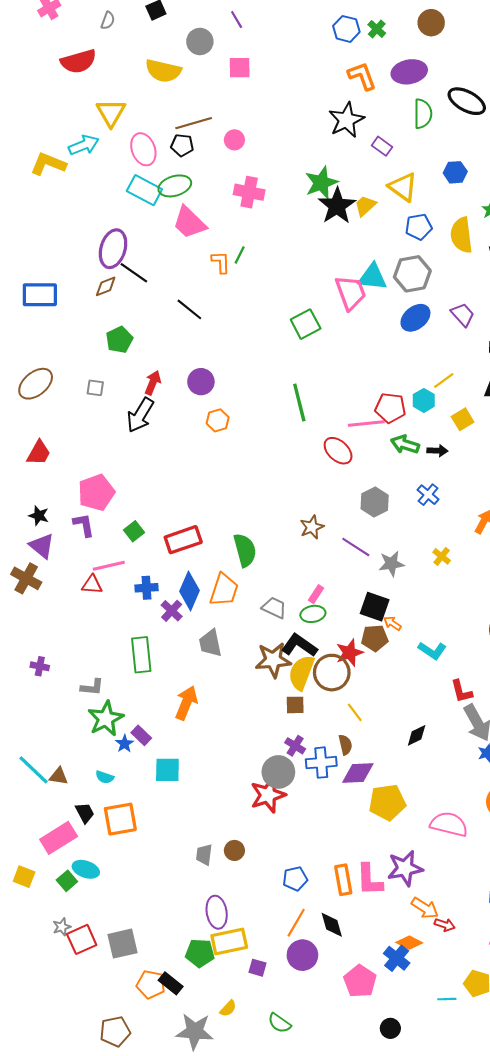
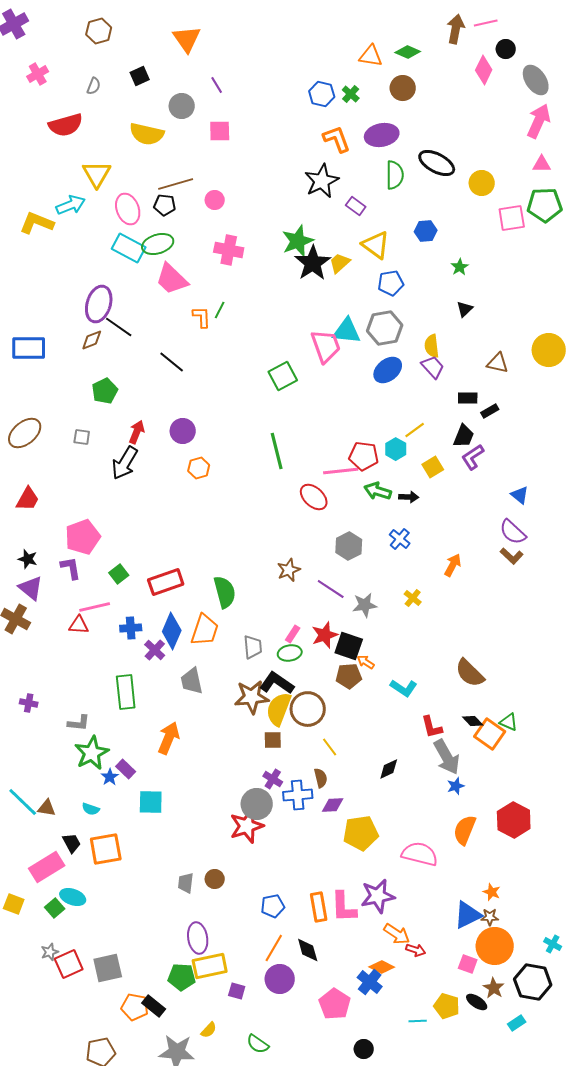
yellow semicircle: (462, 235) -> (432, 346), moved, size x0.7
gray trapezoid: (274, 608) -> (253, 647), turned 60
red star: (350, 653) -> (325, 635), moved
purple diamond: (358, 773) -> (333, 805), size x0.7

